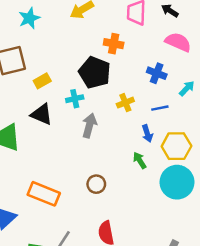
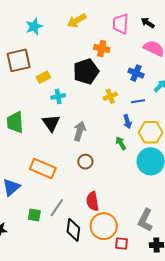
black pentagon: (95, 72) -> (86, 71), turned 30
cyan cross: (75, 99) -> (58, 96), moved
black triangle: (42, 114) -> (51, 123), moved, turned 30
gray arrow: (89, 125) -> (80, 131), moved

